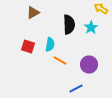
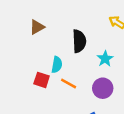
cyan star: (91, 28) -> (105, 59), moved
red square: (28, 47) -> (42, 80), moved

